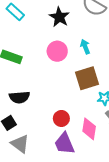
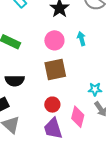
brown square: (87, 78) -> (55, 69), moved

